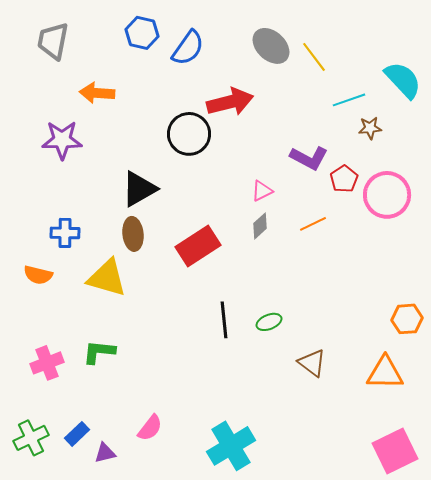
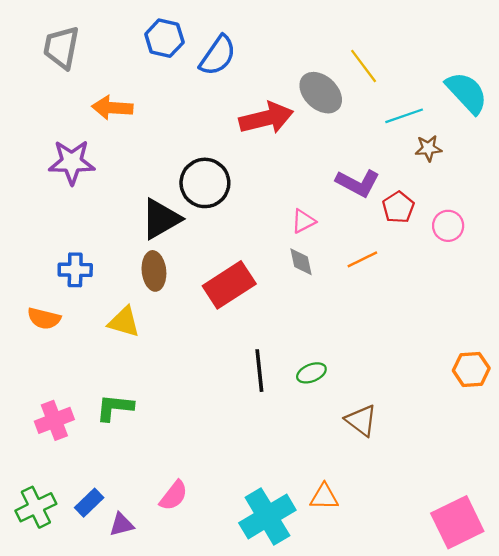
gray ellipse: (271, 46) -> (321, 93), moved
black circle: (189, 134) -> (205, 183), moved
pink circle: (387, 195) -> (448, 226), size x0.6
gray diamond: (260, 226) -> (301, 262), turned -60
yellow triangle: (107, 278) -> (124, 322), size x0.7
orange triangle: (385, 373) -> (324, 497), moved, size x0.7

